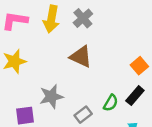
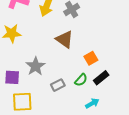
orange square: (139, 66) -> (91, 58), moved
gray star: (51, 96) -> (36, 66), turned -30

